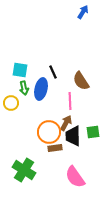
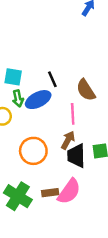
blue ellipse: (41, 89) -> (38, 100), turned 50
orange circle: (49, 132) -> (33, 151), moved
brown rectangle: (55, 148) -> (50, 193), moved
pink semicircle: (75, 177) -> (69, 191), moved, turned -110

